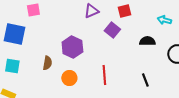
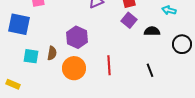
purple square: (112, 30) -> (129, 20), moved
cyan square: (12, 66) -> (31, 56), moved
orange circle: (69, 78) -> (74, 68), size x1.5

